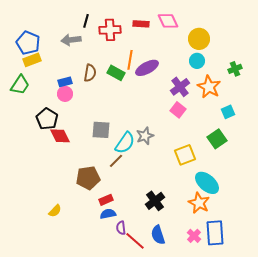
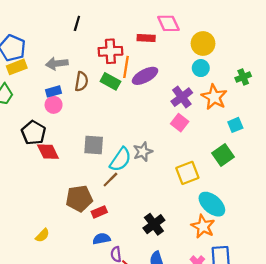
red rectangle: (141, 24) -> (146, 38), moved
red cross: (110, 30) -> (110, 51), moved
gray arrow: (71, 40) -> (57, 64), moved
red rectangle: (106, 200) -> (99, 212), moved

